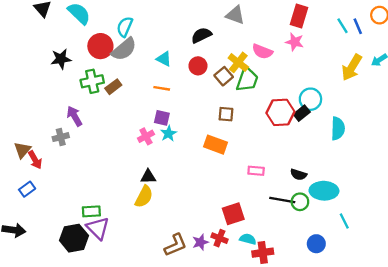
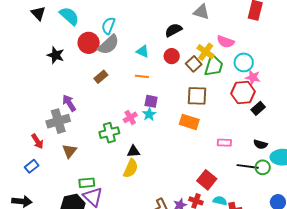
pink star: (295, 42) -> (253, 77), moved
black star: (61, 59) -> (56, 55), turned 30
green cross: (92, 81) -> (109, 133), moved
cyan circle: (310, 99) -> (244, 62), moved
black rectangle: (302, 113) -> (258, 108), moved
brown square: (226, 114) -> (197, 96), size x1.5
purple square: (162, 118) -> (151, 101), moved
gray cross: (61, 137) -> (58, 121), size x1.6
brown triangle: (22, 150) -> (69, 151), moved
red square: (233, 214) -> (207, 180), turned -30

